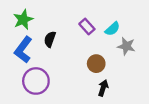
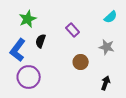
green star: (23, 20) -> (28, 19), moved
cyan semicircle: (112, 29) -> (111, 17), moved
black arrow: (103, 88) -> (106, 83), moved

